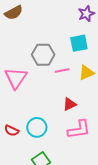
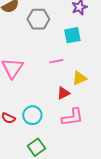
gray hexagon: (43, 55) -> (38, 19), moved
yellow triangle: (86, 73) -> (79, 78), moved

